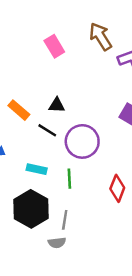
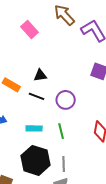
purple circle: (82, 141) -> (66, 100), size x0.7

